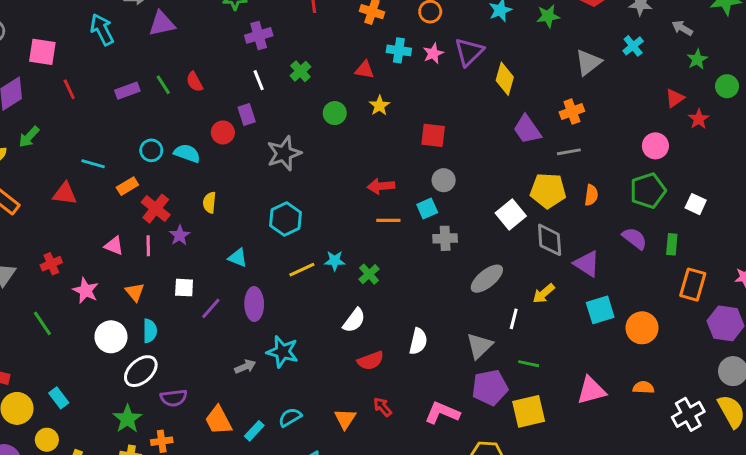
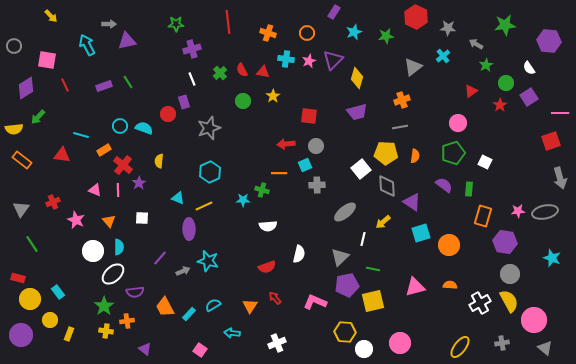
red semicircle: (195, 82) -> (242, 70), moved
red star: (699, 119) -> (500, 105), moved
purple trapezoid: (527, 129) -> (357, 112), moved, turned -70
red arrow: (381, 186) -> (286, 144), moved
yellow line: (302, 270) -> (204, 206), moved
green cross: (369, 274) -> (262, 190), moved, turned -32
purple line: (211, 308) -> (160, 258), moved
white semicircle: (354, 320) -> (268, 226), moved, turned 48
green line: (42, 323) -> (32, 244), moved

